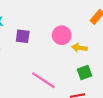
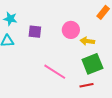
green square: (84, 73) -> (92, 64), size x1.5

